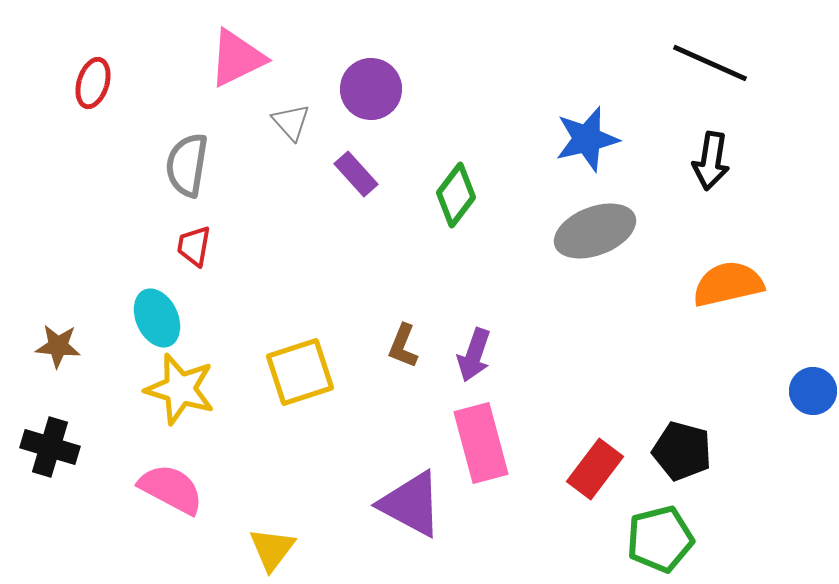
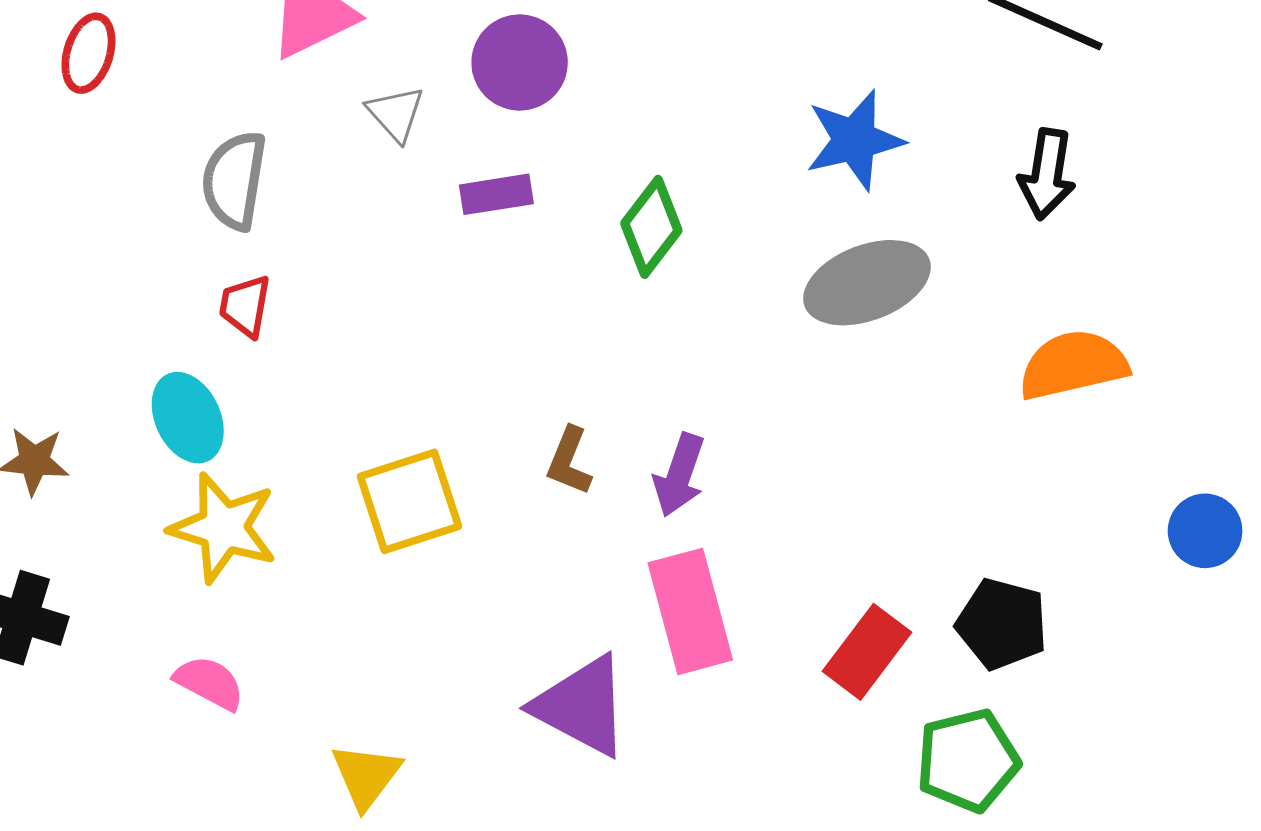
purple rectangle: (356, 174) -> (496, 194), turned -57
pink semicircle: (171, 489) -> (209, 683), size x0.7

